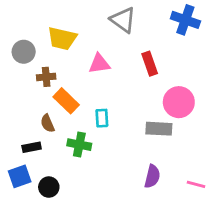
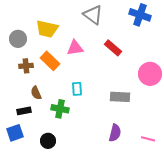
red rectangle: (150, 64) -> (113, 48), turned -30
brown cross: (46, 77) -> (26, 66), moved
orange rectangle: (66, 101) -> (50, 61), moved
pink circle: (179, 102) -> (150, 74), moved
black circle: (49, 187) -> (48, 141), moved

